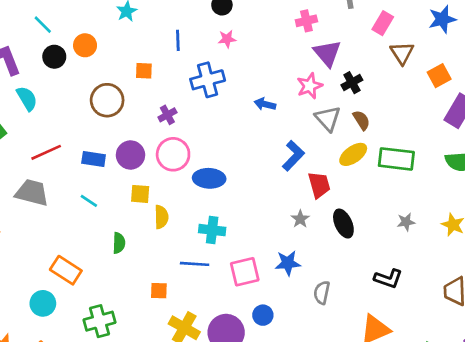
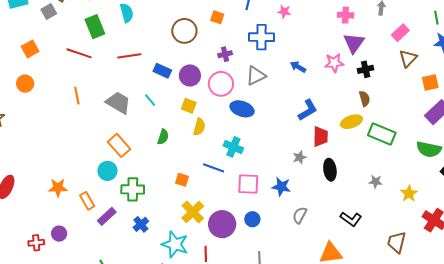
gray triangle: (328, 119) -> (256, 76), moved, turned 30
gray trapezoid: (32, 193) -> (118, 103), moved
cyan circle: (43, 303) -> (107, 171), moved

